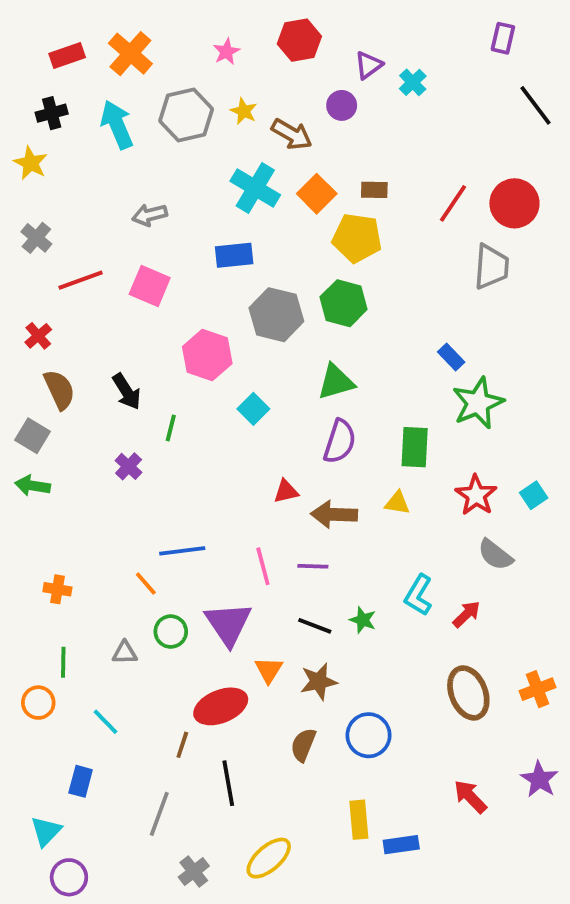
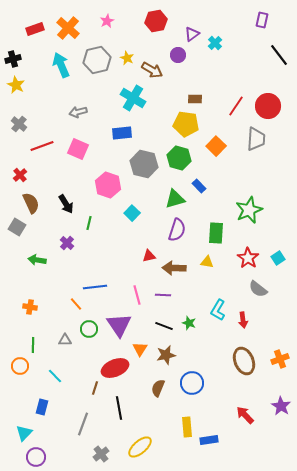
pink star: (226, 52) -> (107, 21), moved
black cross: (52, 113) -> (13, 59), moved
orange square: (317, 194) -> (216, 146), moved
blue rectangle: (451, 357) -> (199, 186), moved
green arrow: (33, 486) -> (37, 260), moved
red arrow: (466, 614) -> (243, 320), turned 126

